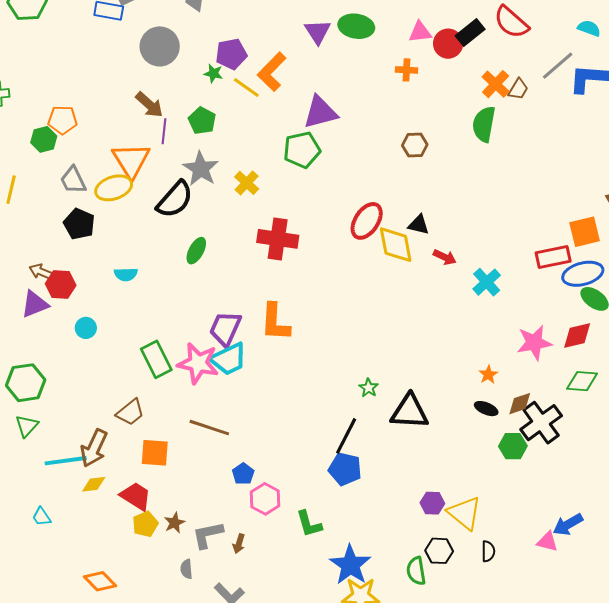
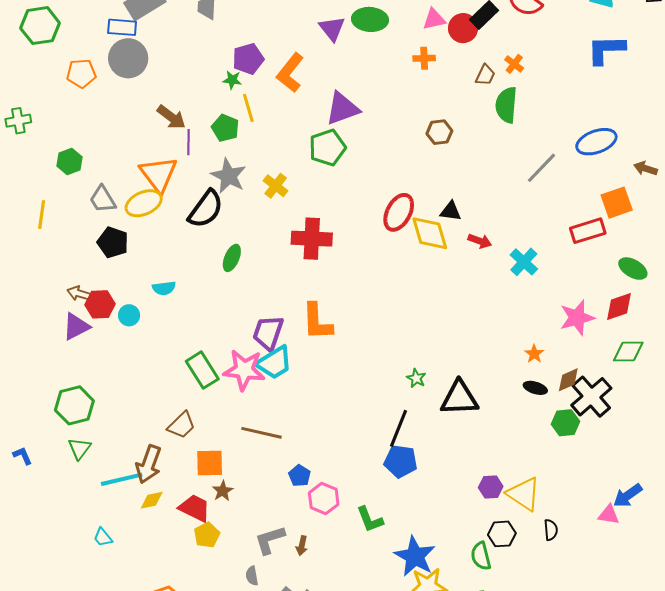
gray circle: (160, 46) -> (128, 58), moved
gray line: (558, 66) -> (542, 168), moved
orange cross: (496, 84) -> (514, 64), size x0.7
yellow line: (246, 87) -> (248, 108), moved, turned 44
brown trapezoid: (518, 89) -> (485, 75), moved
orange pentagon: (63, 120) -> (81, 73), moved
blue ellipse: (583, 274) -> (596, 142), moved
cyan circle: (86, 328) -> (129, 315), moved
brown star: (175, 523) -> (223, 491), moved

